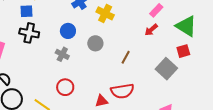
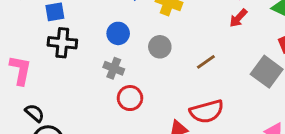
brown line: (126, 57) -> (206, 62), turned 32
red circle: (65, 87) -> (130, 98), moved

